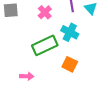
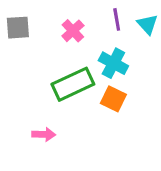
orange square: (70, 64) -> (113, 99), moved

